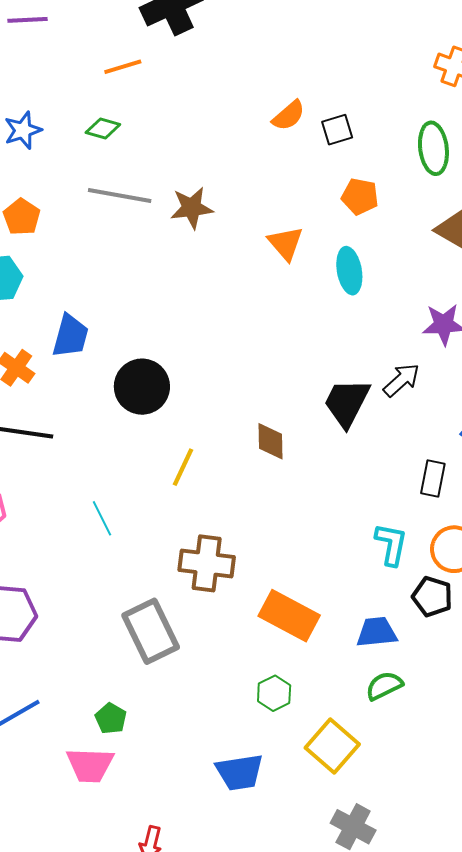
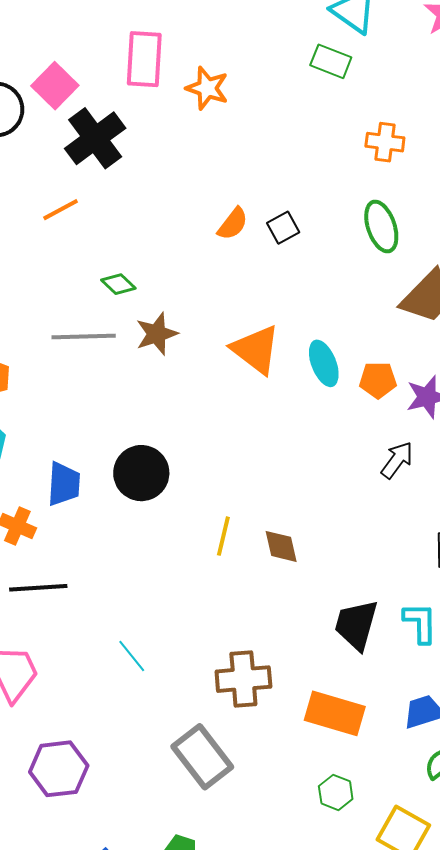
green diamond: (103, 129) -> (118, 284), moved, turned 40
orange pentagon: (360, 196) -> (378, 380), moved
orange triangle: (286, 243) -> (256, 350), size x1.4
black circle: (142, 387) -> (141, 473), moved
black trapezoid: (347, 403) -> (356, 625), moved
yellow line: (183, 467) -> (223, 536), moved

